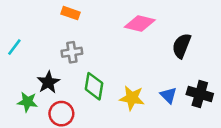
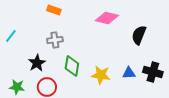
blue triangle: (168, 95) -> (129, 73), turned -48
green star: (27, 102) -> (17, 87), moved

